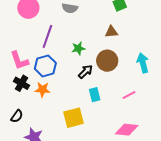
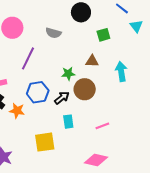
green star: (78, 48) -> (68, 74), moved
cyan arrow: (143, 63) -> (121, 71), moved
blue hexagon: (45, 66) -> (38, 92), moved

